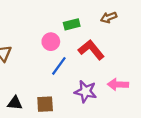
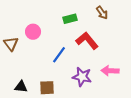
brown arrow: (109, 17) -> (102, 13), turned -104
pink circle: (51, 42) -> (33, 32), moved

